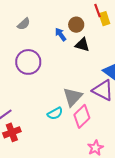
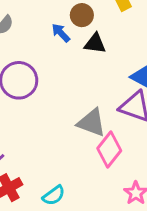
gray triangle: (73, 97) -> (92, 123), turned -45
cyan semicircle: (55, 113) -> (54, 195), moved

